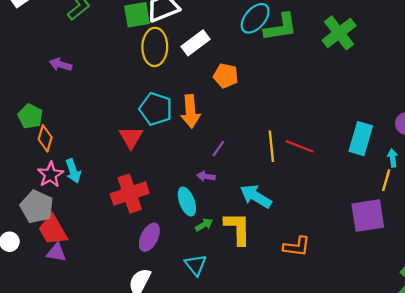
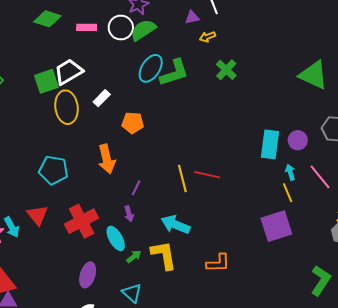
green cross: (339, 33) -> (226, 70), size x0.7
white rectangle: (196, 43) -> (102, 98), size x0.7
cyan pentagon: (156, 109) -> (54, 170), moved
red triangle: (131, 137) -> (38, 215), moved
cyan rectangle: (361, 139) -> (270, 144), moved
purple arrow: (206, 176) -> (129, 214), turned -105
yellow line: (386, 180) -> (288, 193), turned -30
red cross: (130, 194) -> (82, 221), moved

